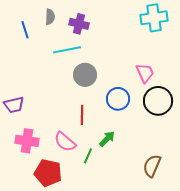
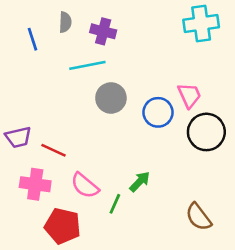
blue circle: (118, 99) -> (158, 112), moved
red line: (82, 115) -> (53, 150), moved, turned -66
brown semicircle: (152, 166) -> (199, 217), turned -60

